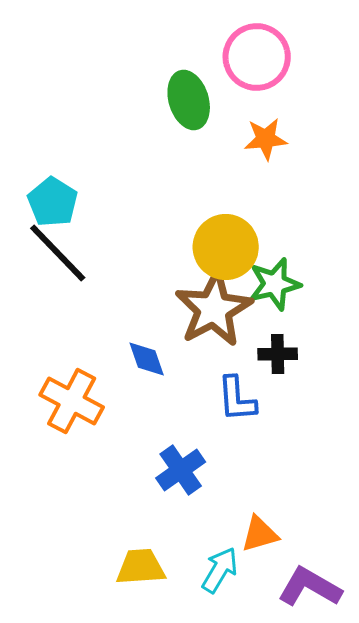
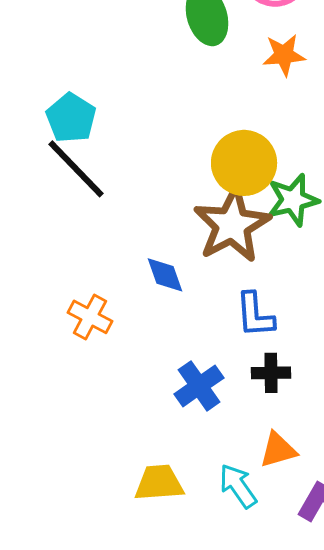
black cross: (278, 354) -> (271, 373), moved
orange cross: (72, 401) -> (90, 317), size x0.7
cyan arrow: (220, 570) -> (238, 486), turned -66

